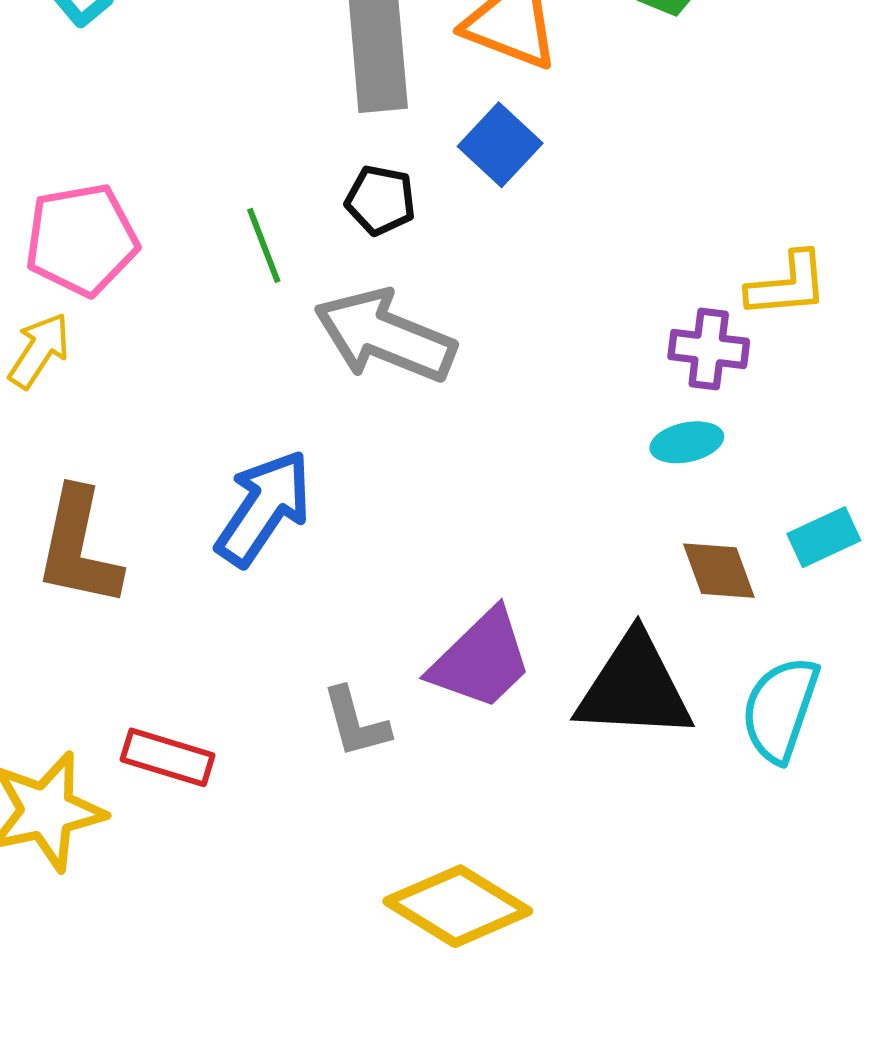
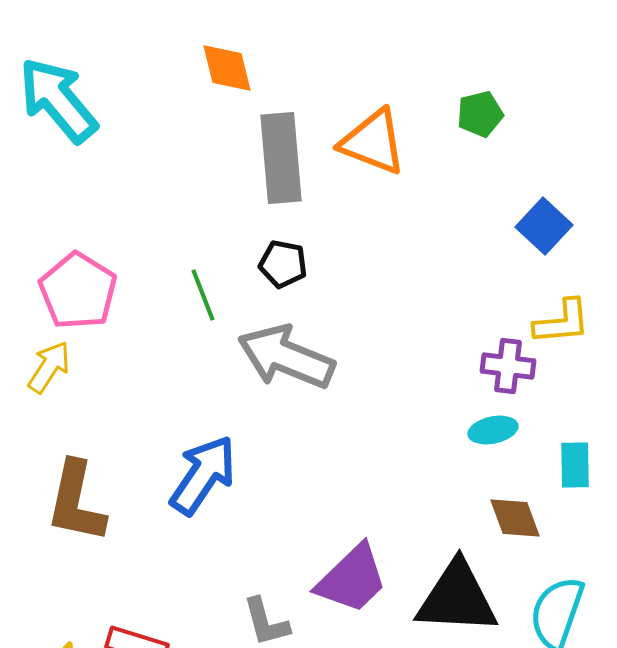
blue square: (500, 145) -> (544, 226), moved
pink pentagon: (81, 240) -> (78, 291), turned -30
cyan rectangle: (824, 537) -> (575, 465), moved, turned -66

